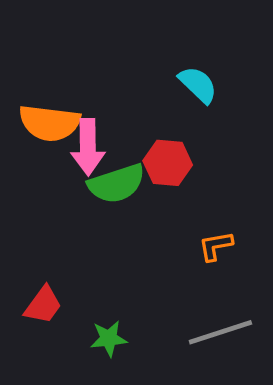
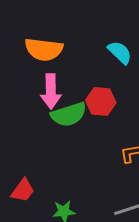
orange semicircle: (50, 123) -> (44, 49), moved

